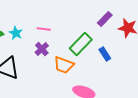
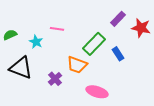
cyan star: (16, 33) -> (36, 42), moved
purple cross: (42, 49) -> (55, 79), moved

